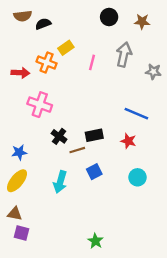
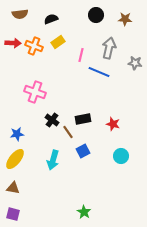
black semicircle: (43, 24) -> (51, 19), moved
orange cross: (47, 62) -> (34, 46), moved
red arrow: (20, 73) -> (13, 43), moved
blue line: (136, 114) -> (99, 72), moved
brown line: (77, 150) -> (68, 132), turned 72
purple square: (22, 233) -> (13, 214), moved

